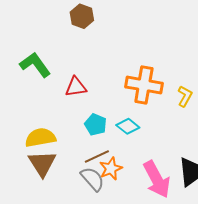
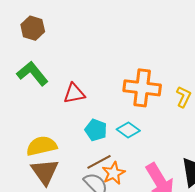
brown hexagon: (82, 16) -> (33, 28), moved

